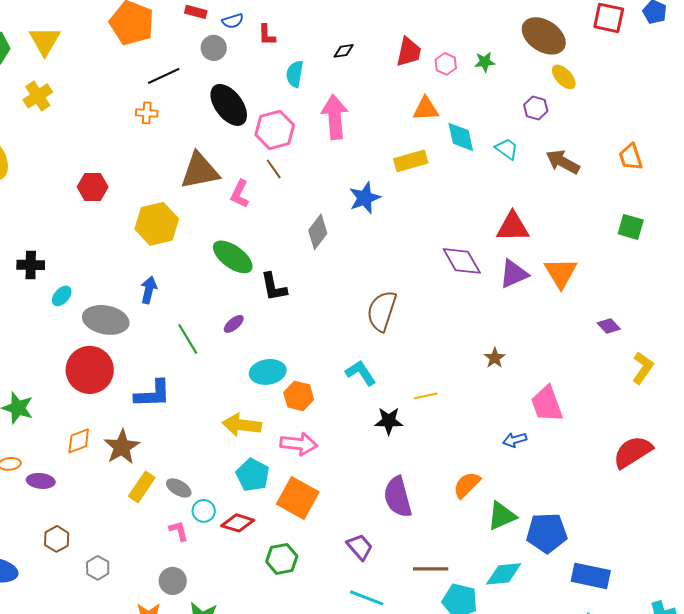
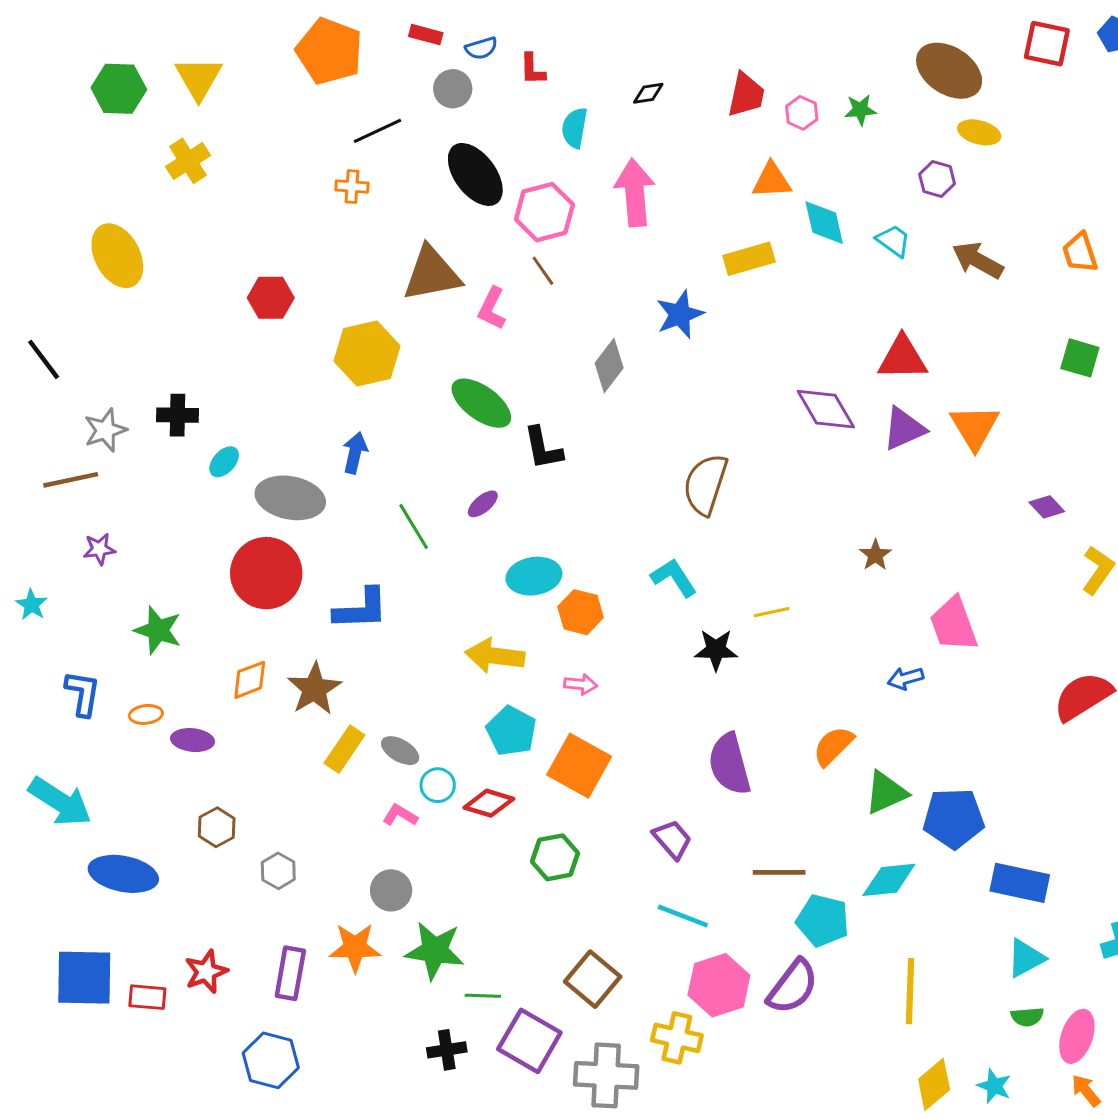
yellow ellipse: (564, 77) -> (979, 132), turned -32
pink arrow: (299, 444) -> (581, 684), size x0.6
pink L-shape: (179, 531) -> (400, 815), turned -45

